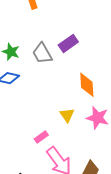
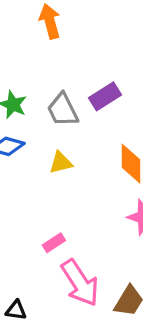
yellow triangle: (67, 115) -> (61, 163), moved, turned 49

